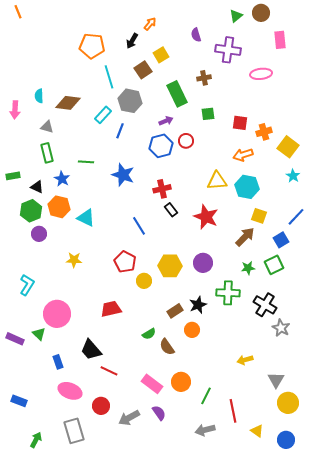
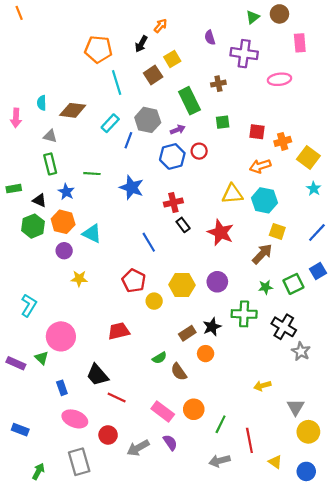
gray hexagon: (130, 101) -> (148, 120), moved
purple circle: (39, 234) -> (64, 251), moved
blue square: (281, 240) -> (318, 271), moved

